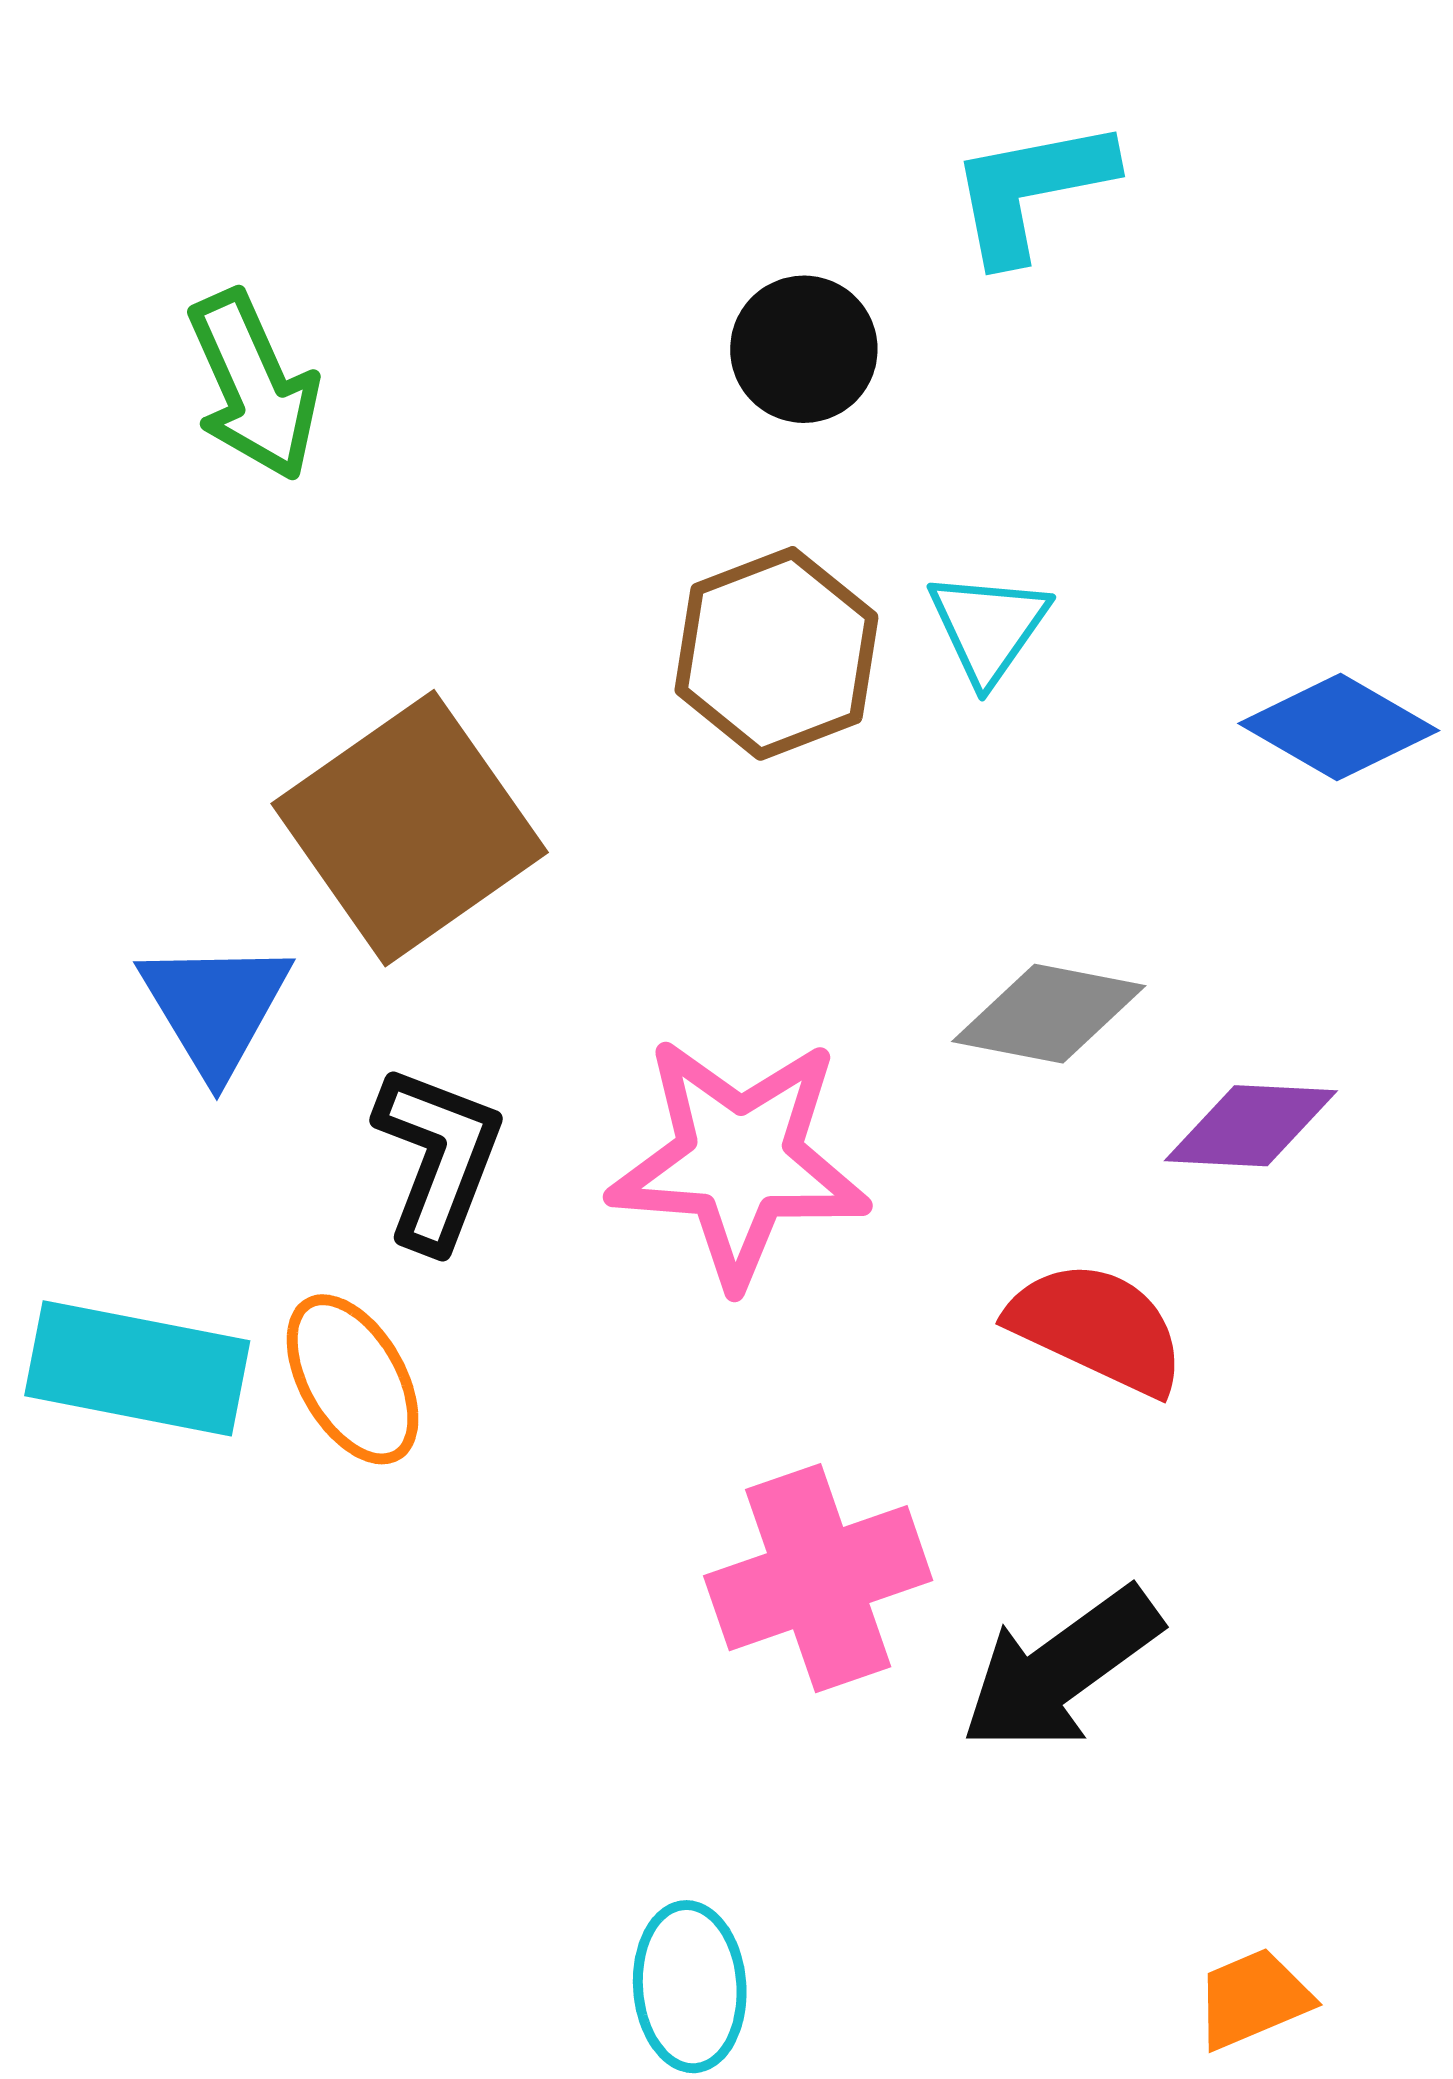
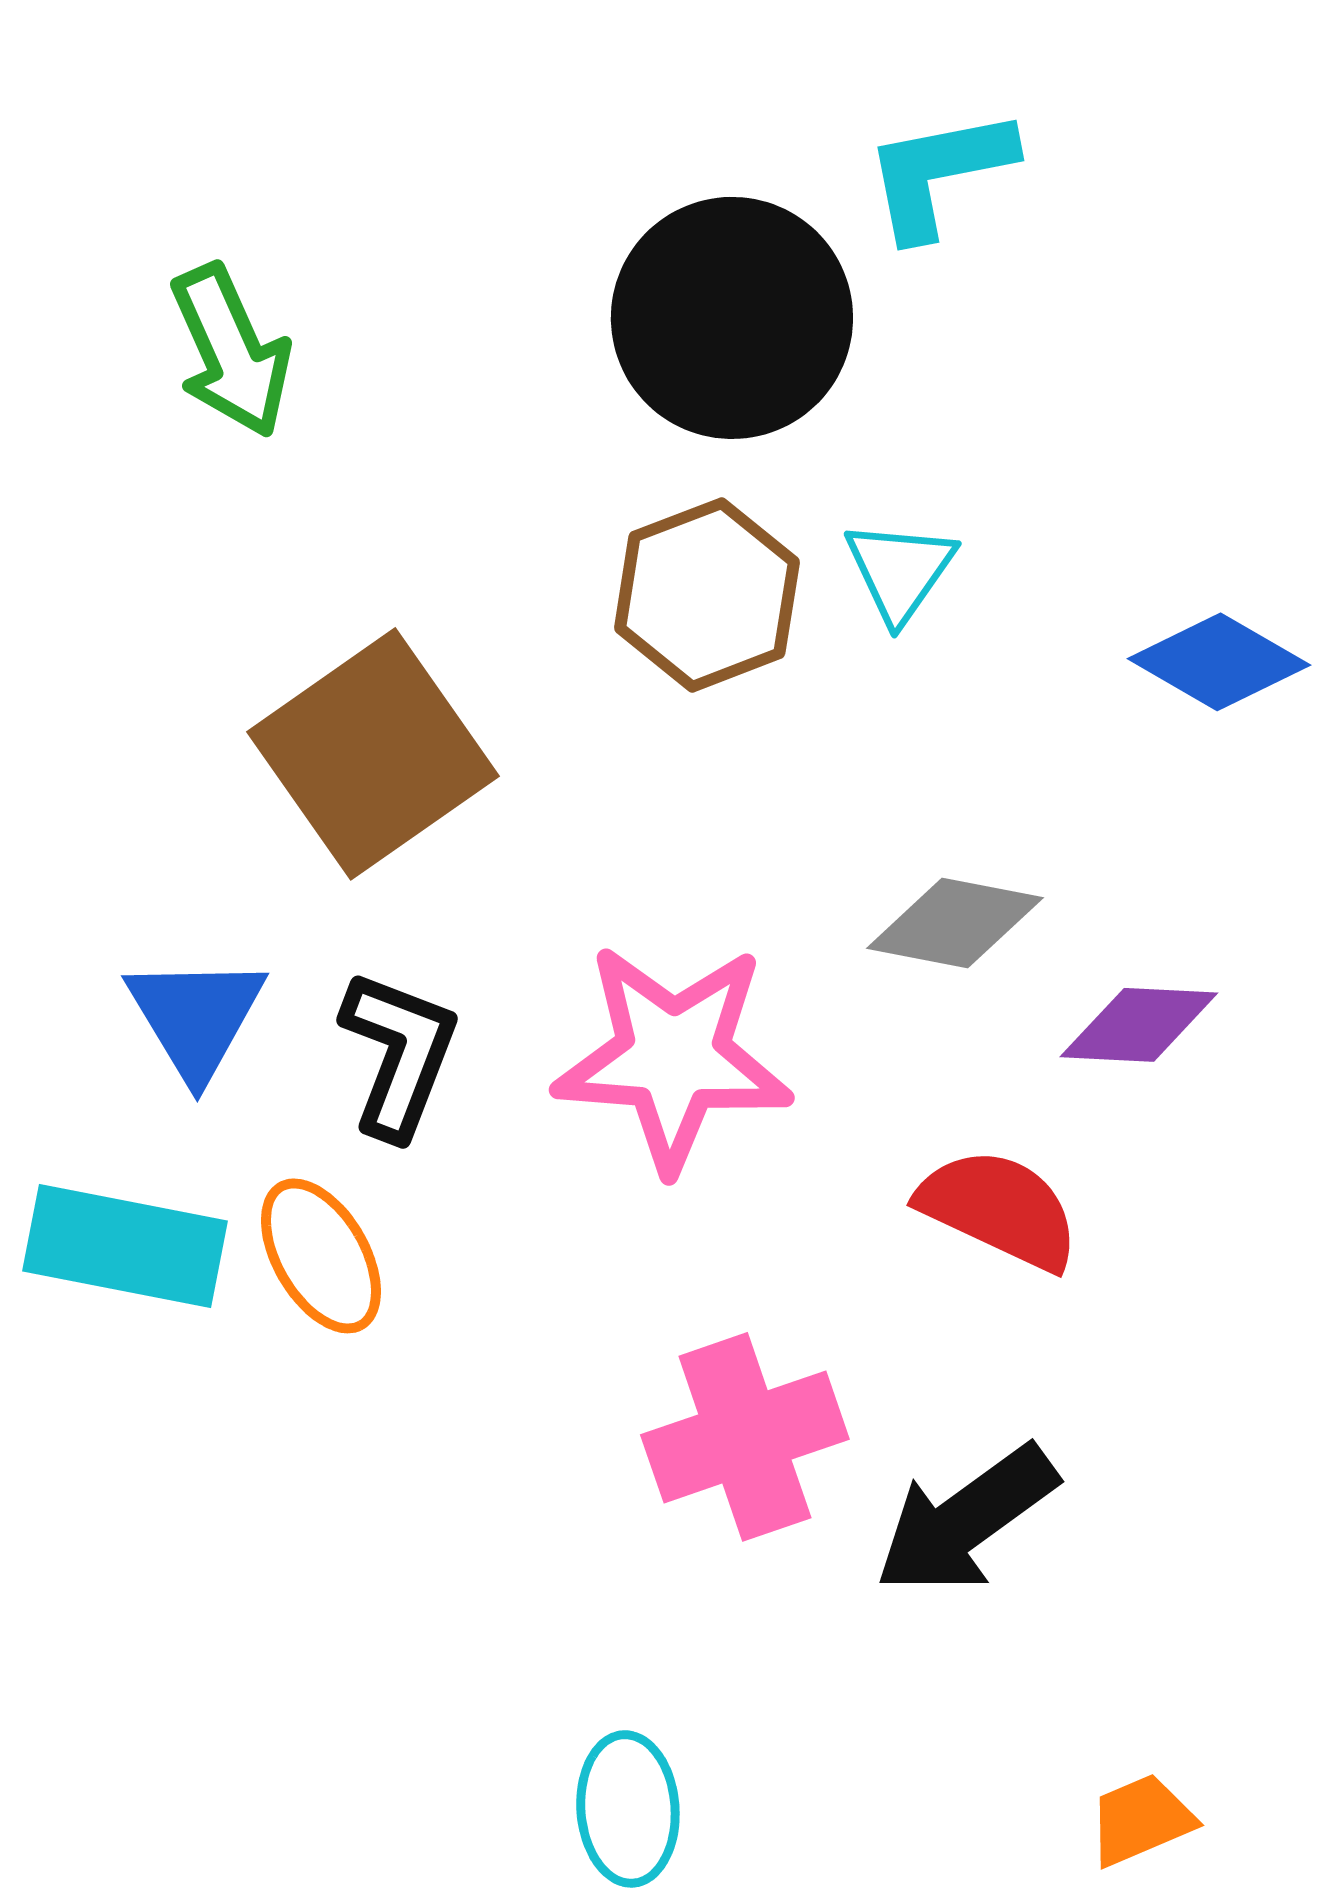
black circle: (804, 349) -> (732, 318), size x1.8
blue triangle: (215, 1007) -> (196, 1017), moved

